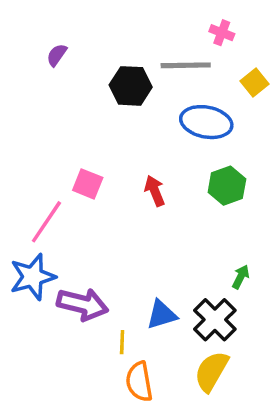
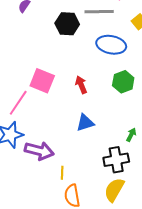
pink square: (88, 184) -> (42, 81), size x1.4
blue triangle: (162, 315) -> (85, 123), moved
black cross: (215, 320) -> (116, 160), turned 35

